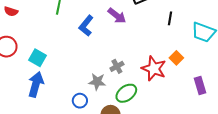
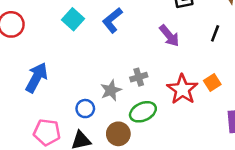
purple arrow: (117, 16) -> (169, 36), moved
cyan square: (38, 58) -> (73, 19), moved
gray star: (97, 82) -> (111, 90), turned 30

